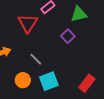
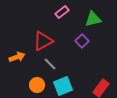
red triangle: (28, 23) -> (43, 41), moved, turned 30

